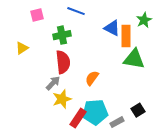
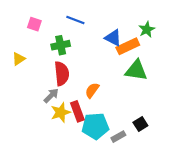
pink square: (37, 15) -> (34, 24), turned 32
orange rectangle: (126, 36) -> (128, 46), turned 65
red rectangle: (78, 118) -> (77, 111), moved, turned -54

